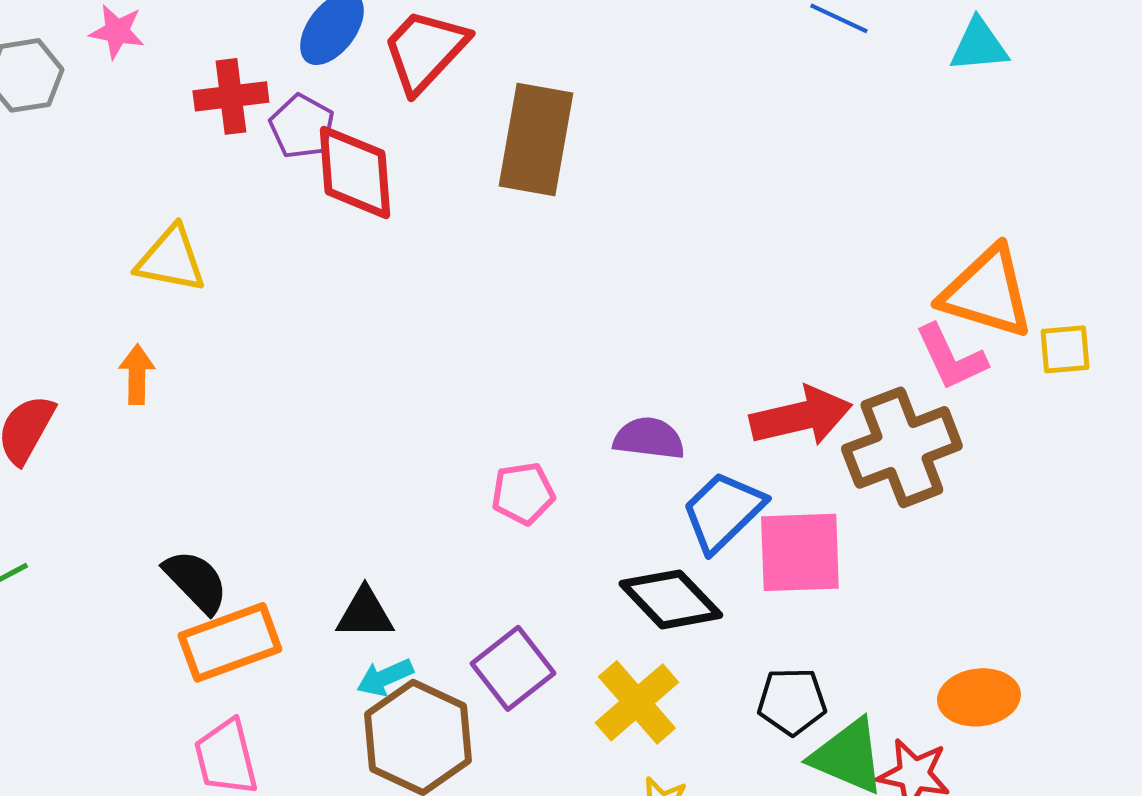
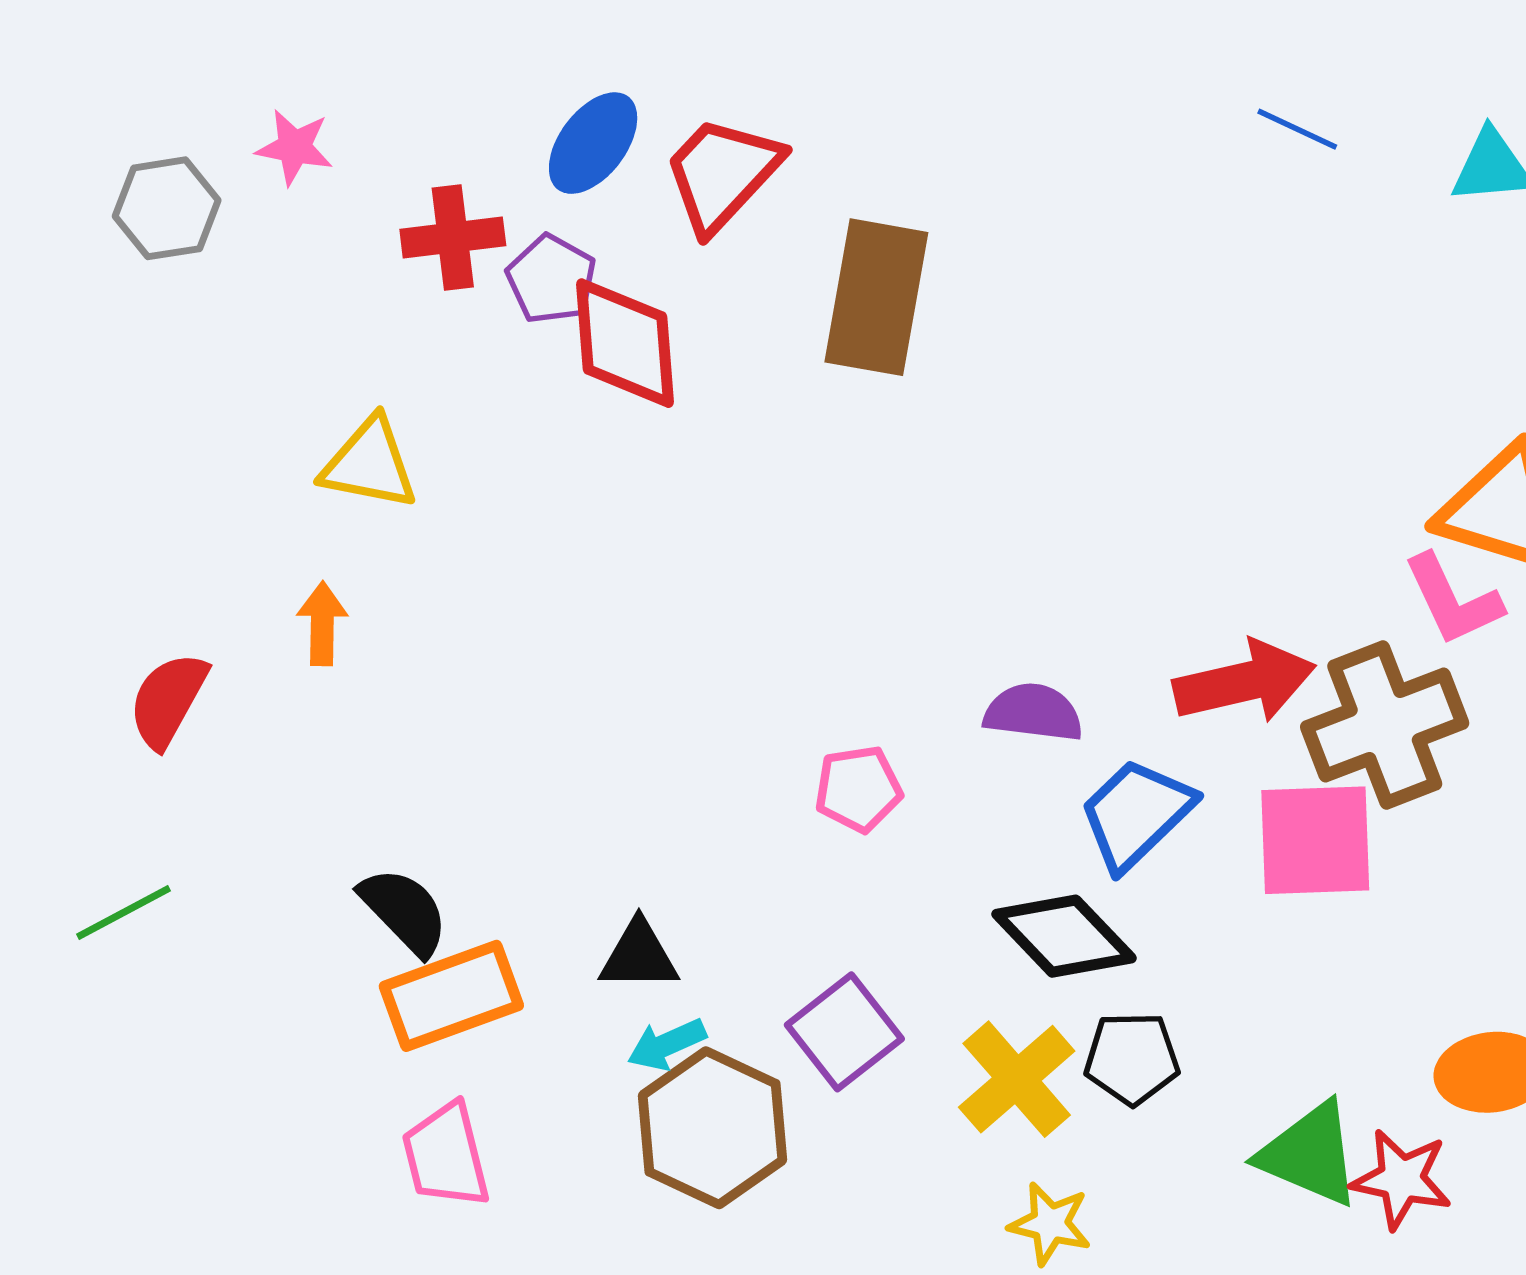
pink square: (800, 552) -> (1315, 840), moved
black pentagon: (792, 701) -> (1132, 1058), moved

